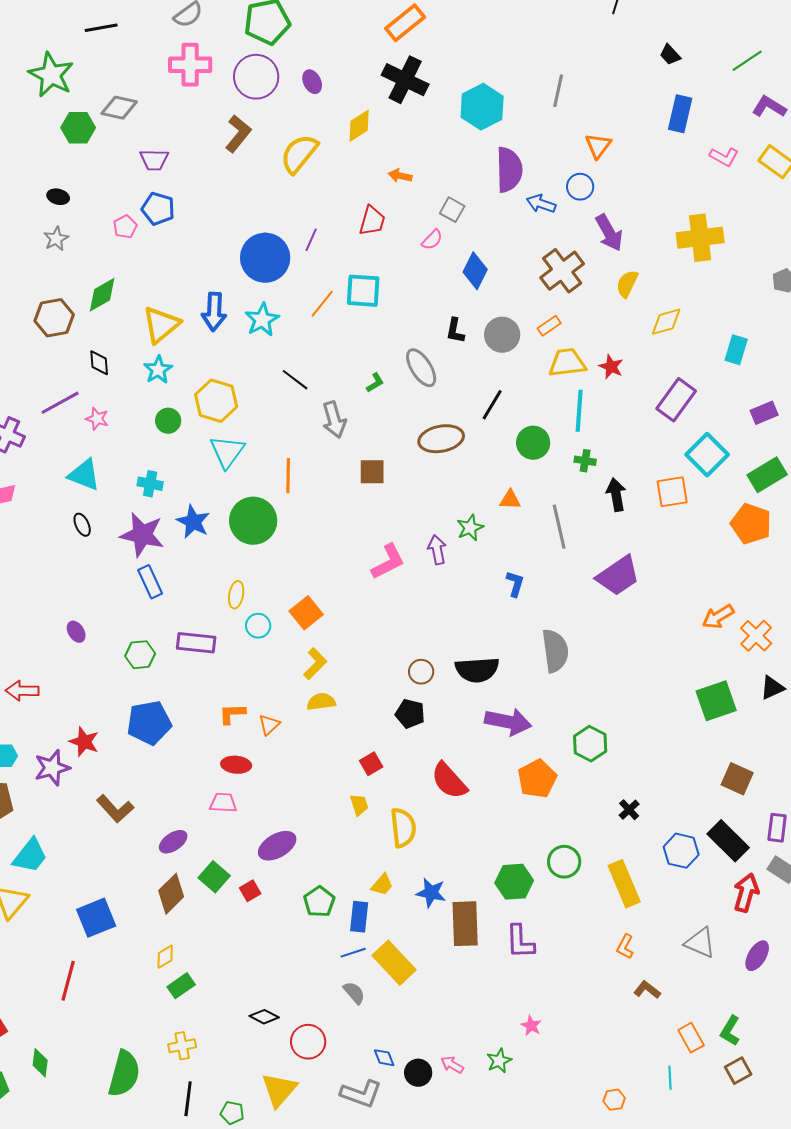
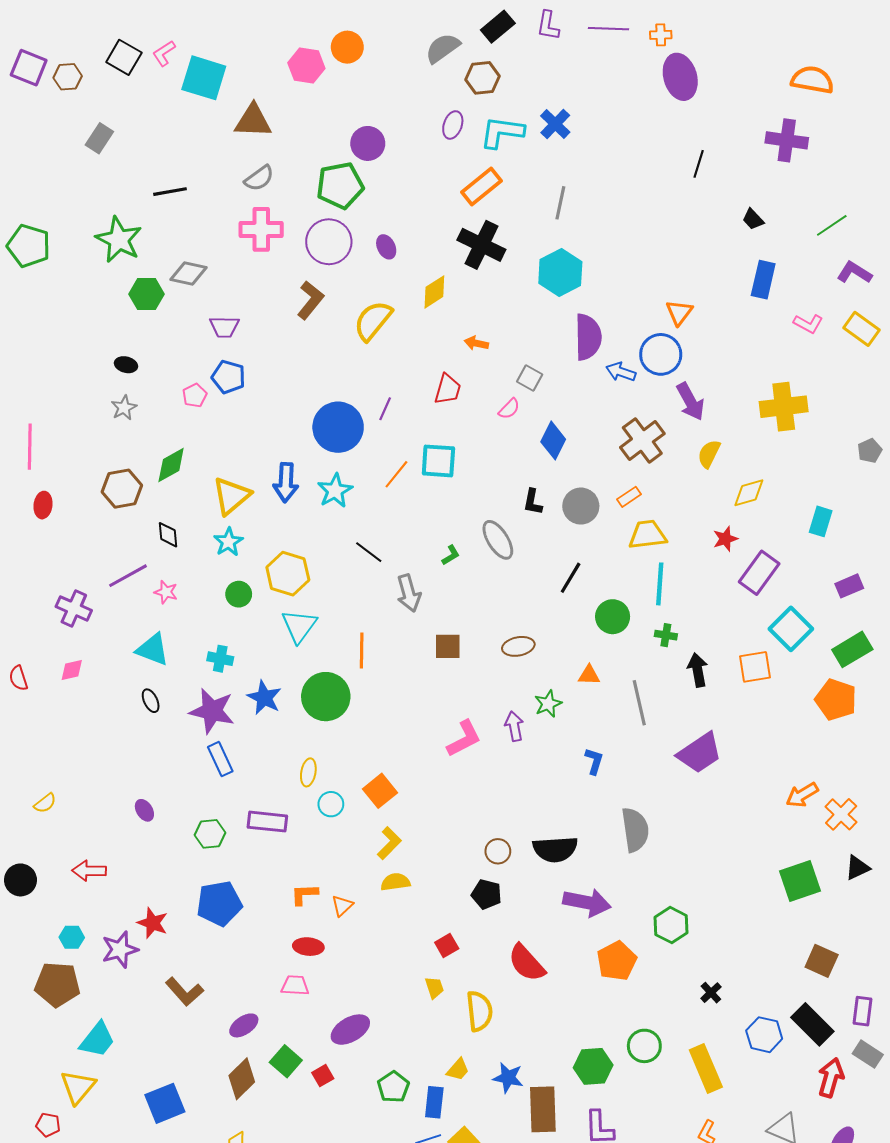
gray line: (558, 91) -> (560, 203), moved
blue circle: (580, 187) -> (661, 354), size x1.5
red star: (611, 367) -> (725, 539), moved, turned 30
brown ellipse: (441, 439) -> (518, 646), moved, size x0.7

